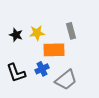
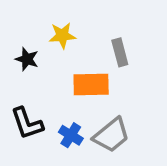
yellow star: (37, 33) -> (62, 35), moved
blue cross: (42, 69) -> (71, 135), moved, turned -32

